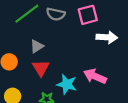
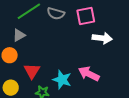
gray triangle: (37, 46) -> (19, 35), moved
red triangle: (41, 68) -> (32, 71), moved

